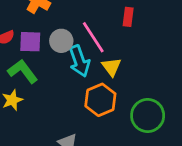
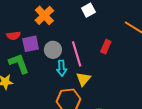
purple square: (30, 42) -> (31, 44), turned -30
cyan arrow: (79, 61) -> (62, 68), size x0.7

